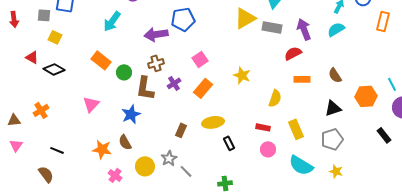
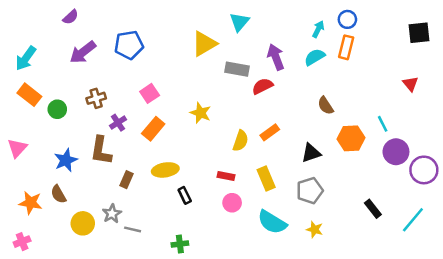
cyan arrow: (112, 21) -> (26, 58), moved
orange rectangle: (383, 21) -> (346, 47), moved
gray rectangle: (272, 27) -> (237, 69), moved
purple arrow: (156, 34) -> (83, 52), moved, turned -30
brown semicircle: (335, 75) -> (326, 106), moved
orange rectangle: (302, 79) -> (270, 132), moved, turned -35
brown L-shape: (145, 88) -> (101, 151), moved
black rectangle: (384, 135) -> (373, 209), moved
gray line: (186, 171) -> (133, 229), turned -32
pink cross: (115, 175) -> (22, 242), moved, turned 32

